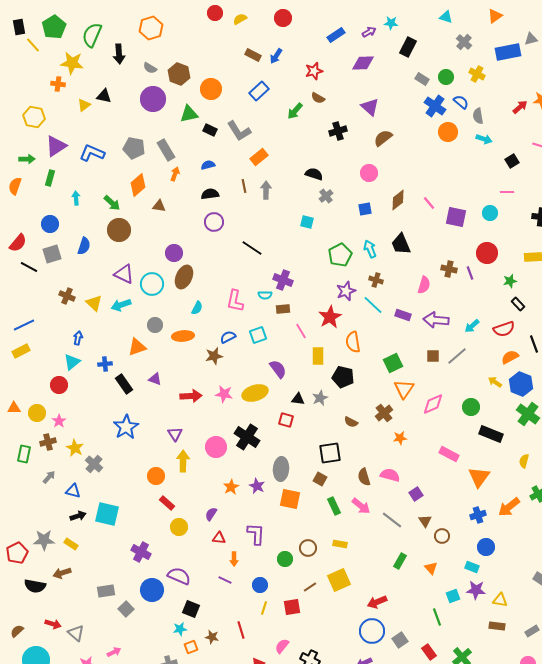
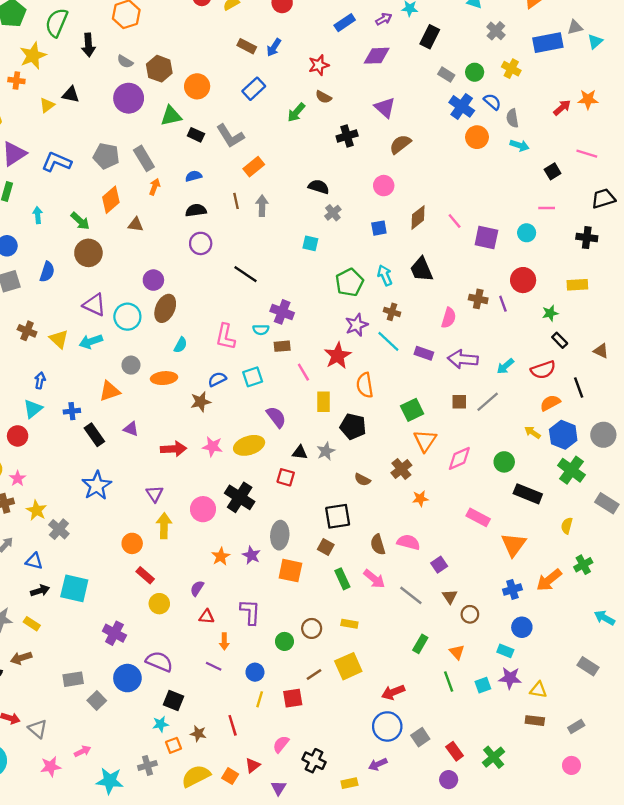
yellow star: (72, 63) -> (33, 56), turned -30
green line: (437, 617) -> (449, 682), moved

